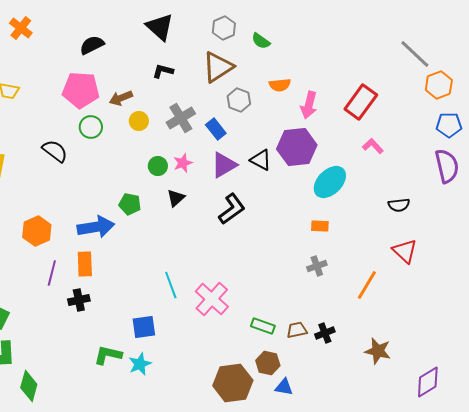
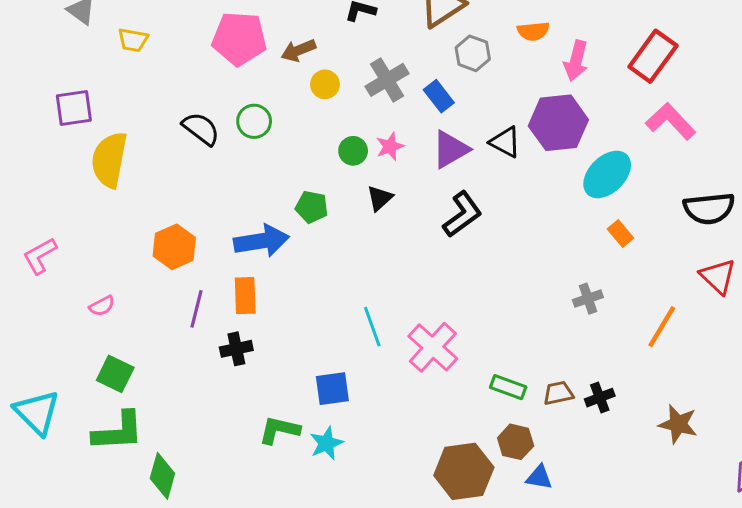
green circle: (91, 127) -> (254, 121), moved
pink L-shape: (373, 146) -> (671, 121), size x1.6
black semicircle: (399, 205) -> (709, 208), size x1.6
orange rectangle: (320, 226) -> (620, 234), moved, turned 48

